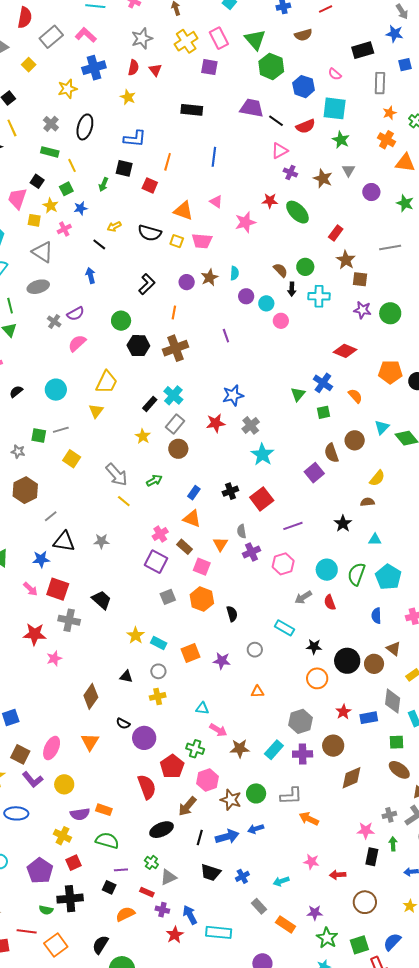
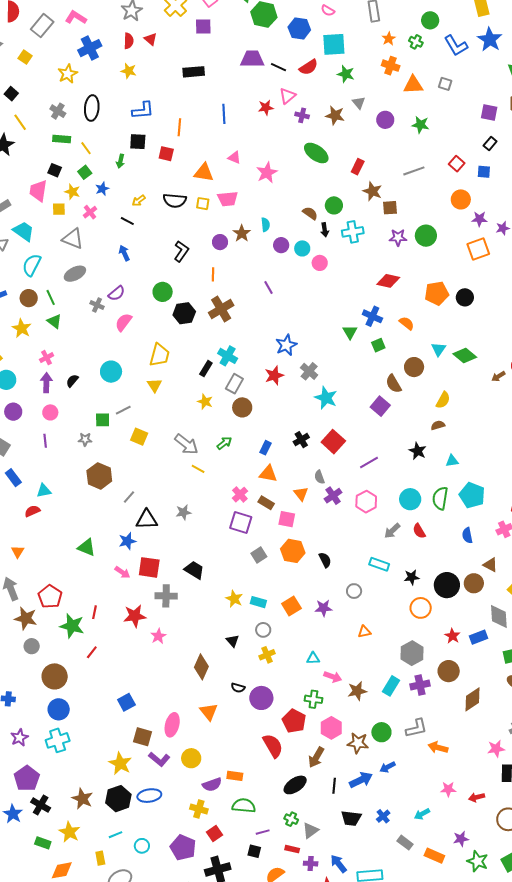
red star: (270, 201) -> (266, 108), moved
black triangle: (126, 677) -> (233, 641), turned 48

